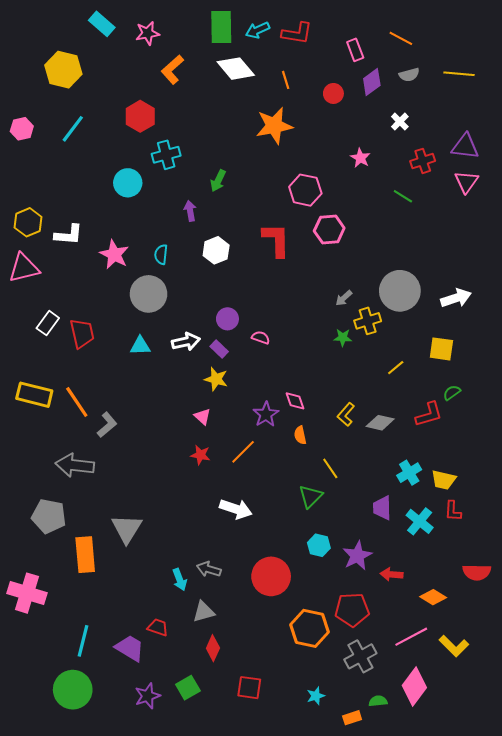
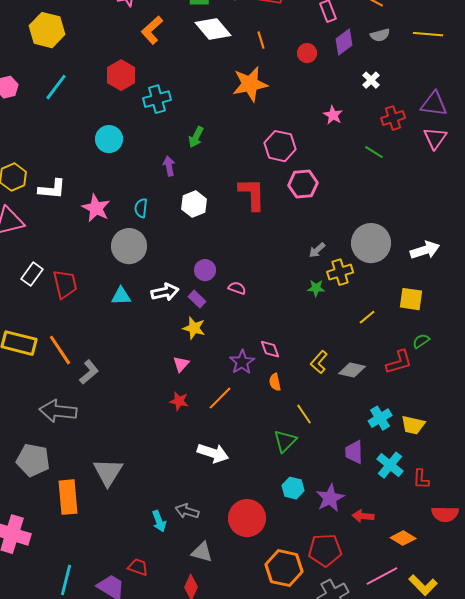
cyan cross: (166, 155) -> (157, 99), moved
pink triangle: (203, 416) -> (181, 364), turned 30
red L-shape: (453, 511) -> (421, 479), moved
gray triangle: (204, 612) -> (202, 552), moved, turned 30

